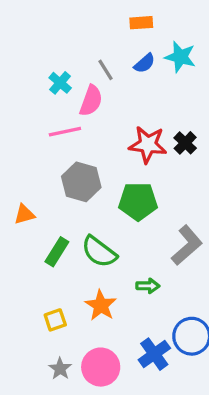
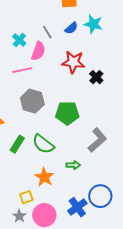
red star: (148, 145) -> (73, 62), moved
yellow square: (55, 320) -> (26, 197), moved

